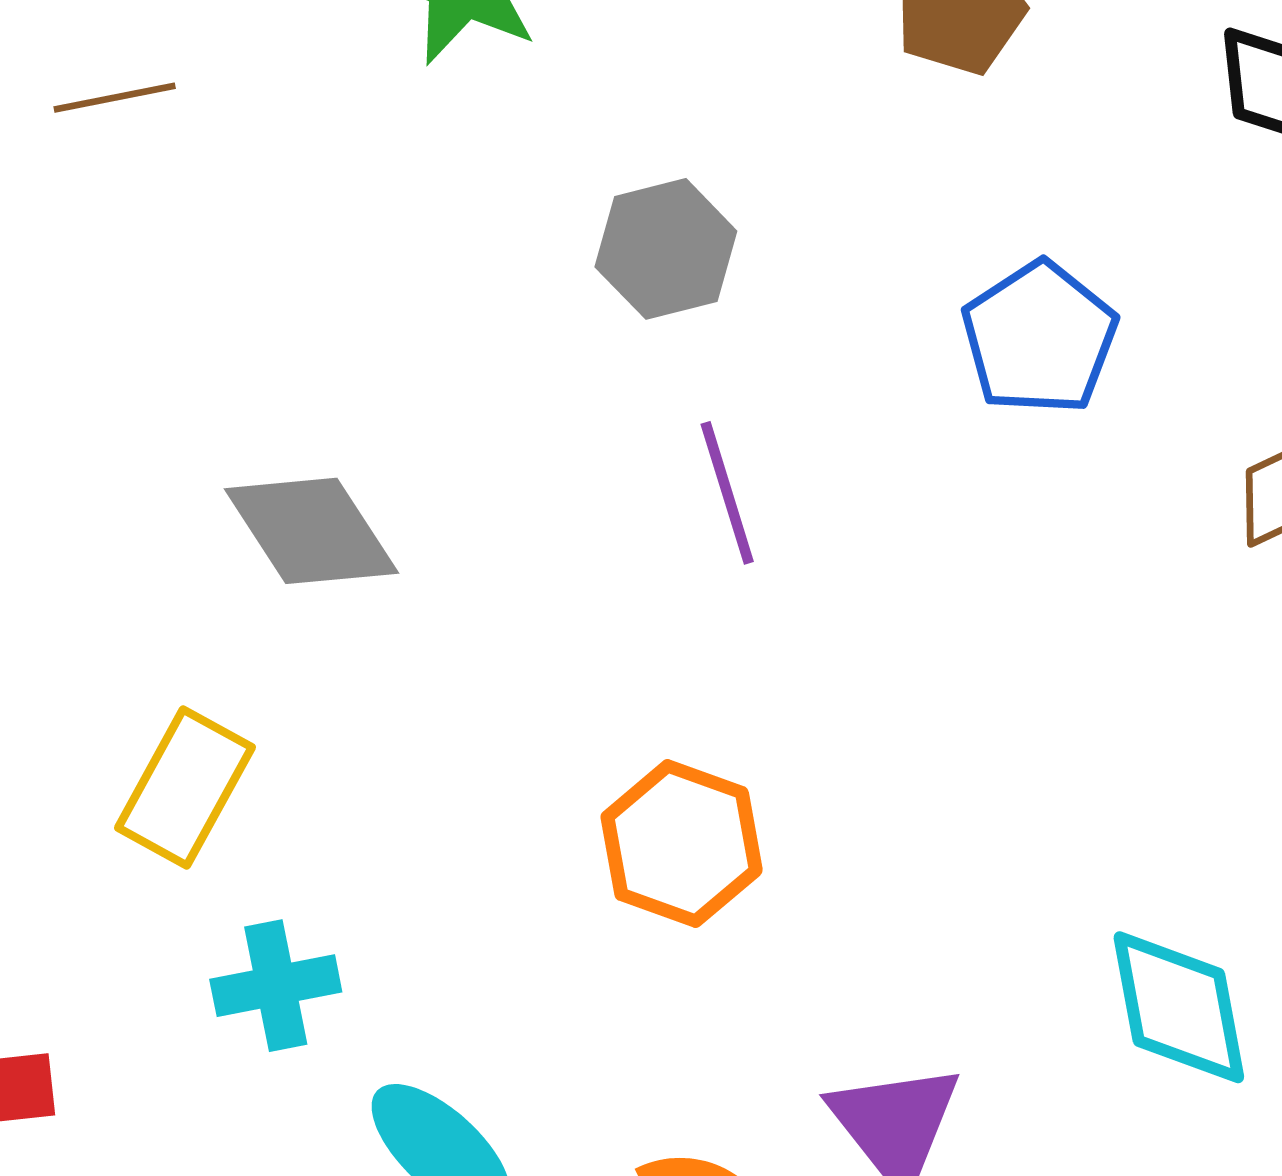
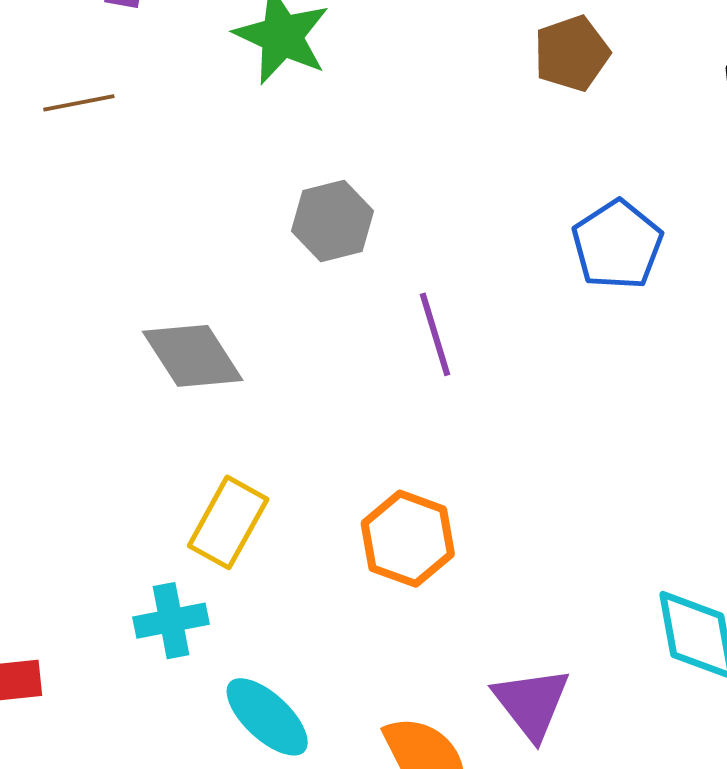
gray hexagon: (666, 249) -> (333, 221), moved
yellow rectangle: (185, 787) -> (228, 522), moved

